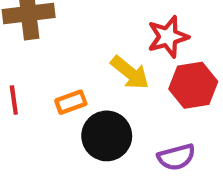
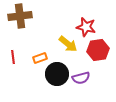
red star: (168, 37) -> (86, 27), turned 30
purple semicircle: (176, 157) -> (81, 78), moved

